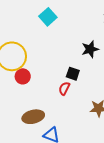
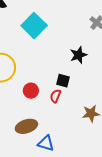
cyan square: (48, 17) -> (34, 26), size x1.4
red circle: (23, 76) -> (31, 91), moved

